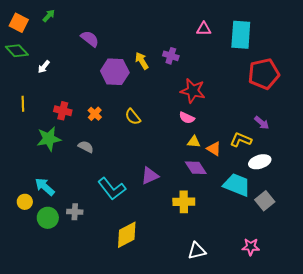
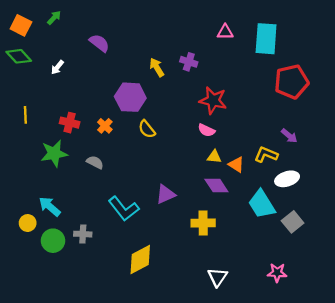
white arrow: (44, 67) -> (57, 67), moved
purple hexagon: (115, 72) -> (130, 97), moved
cyan trapezoid: (237, 185) -> (262, 204), turned -144
white triangle: (197, 251) -> (217, 277), turned -42

